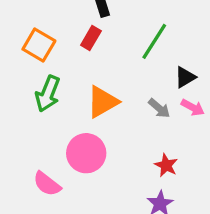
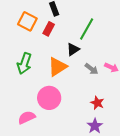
orange square: (39, 45) -> (27, 21), moved
black triangle: (185, 77) -> (73, 49), moved
pink semicircle: (47, 184) -> (27, 117), turned 120

